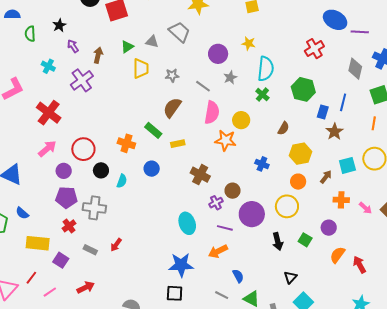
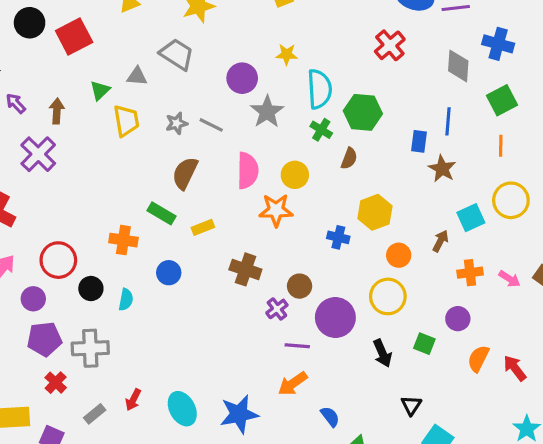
gray star: (230, 77) -> (267, 112), size x1.5
gray line: (203, 86) -> (211, 125), moved
green hexagon: (303, 89) -> (363, 112), moved
brown semicircle: (283, 128) -> (349, 158), moved
yellow hexagon: (301, 154) -> (375, 212), moved
cyan ellipse: (187, 223) -> (182, 409), moved
gray rectangle: (90, 250) -> (95, 414), turned -56

